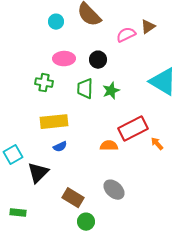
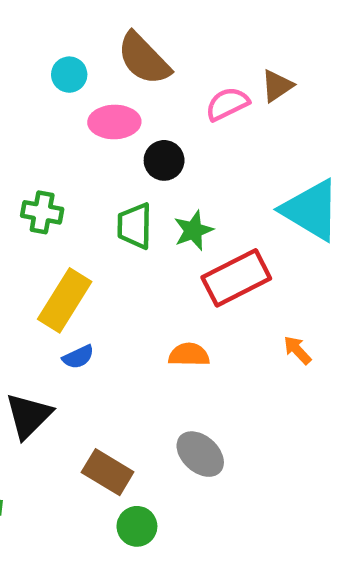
pink ellipse: (64, 59) -> (114, 122), moved
yellow rectangle: (54, 122) -> (65, 300), turned -52
red rectangle: (133, 129) -> (236, 278), moved

